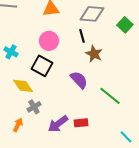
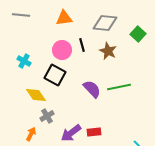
black line: (82, 36) -> (82, 45), moved
brown star: (94, 54) -> (108, 51), moved
green line: (110, 96) -> (119, 87), moved, turned -50

